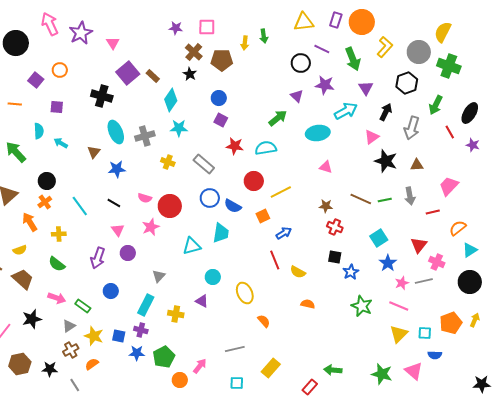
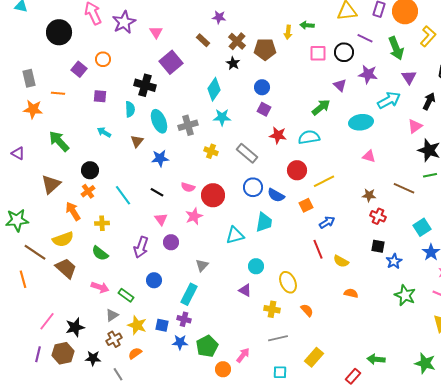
pink square: (207, 27) -> (318, 53), moved
green arrow: (264, 36) -> (307, 25), turned 104
brown rectangle: (153, 76) -> (203, 40), moved
cyan semicircle: (39, 131) -> (130, 109), moved
green line: (385, 200) -> (430, 175), moved
yellow semicircle: (20, 250) -> (63, 239), size x1.5
yellow cross: (176, 314) -> (272, 309), moved
black star: (32, 319) -> (75, 327), moved

